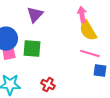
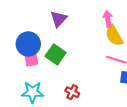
green square: (32, 49) -> (56, 54), turned 30

